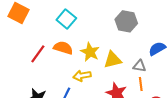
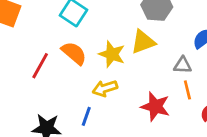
orange semicircle: (63, 48) -> (74, 53), turned 30
yellow triangle: (113, 60) -> (143, 42), moved

